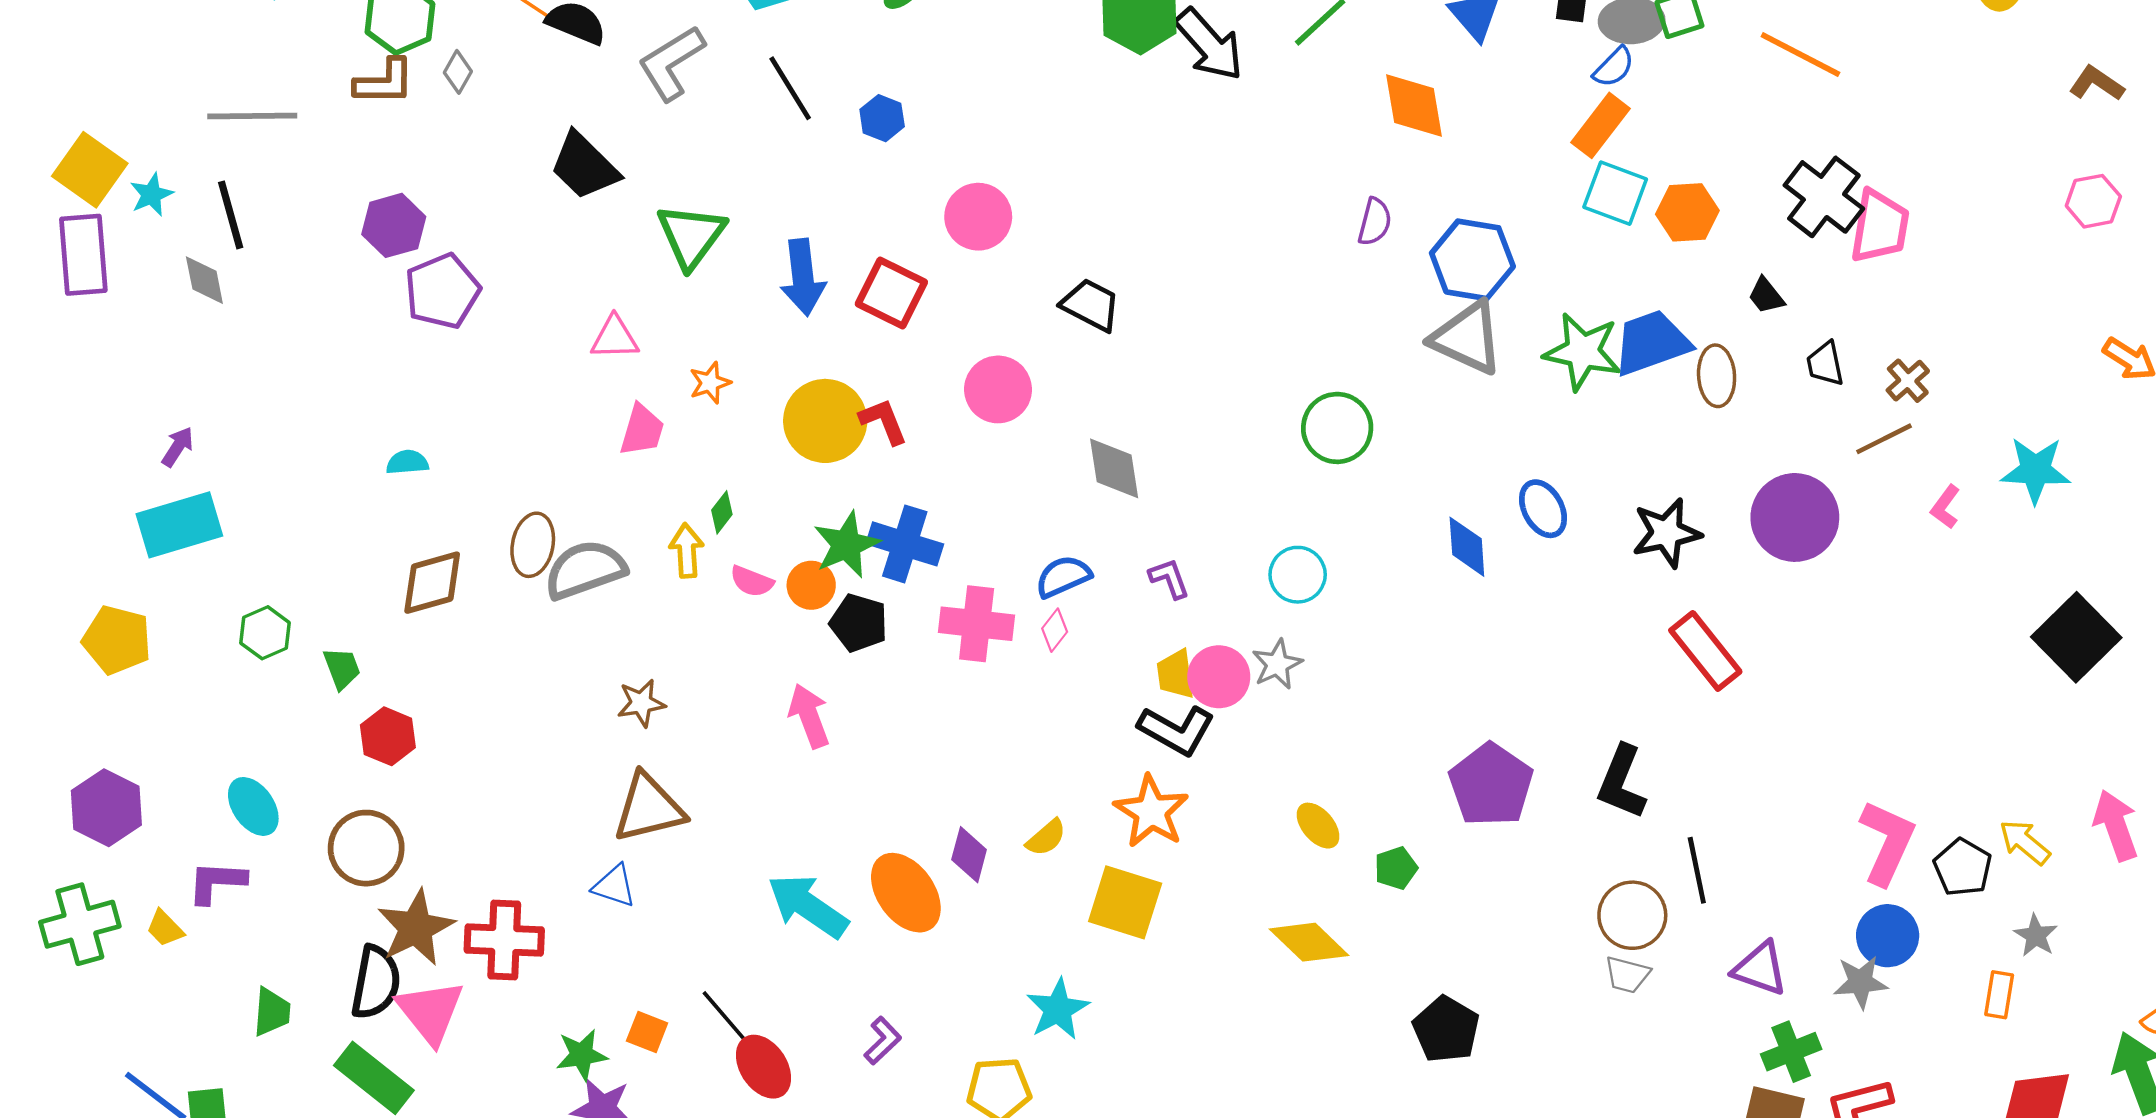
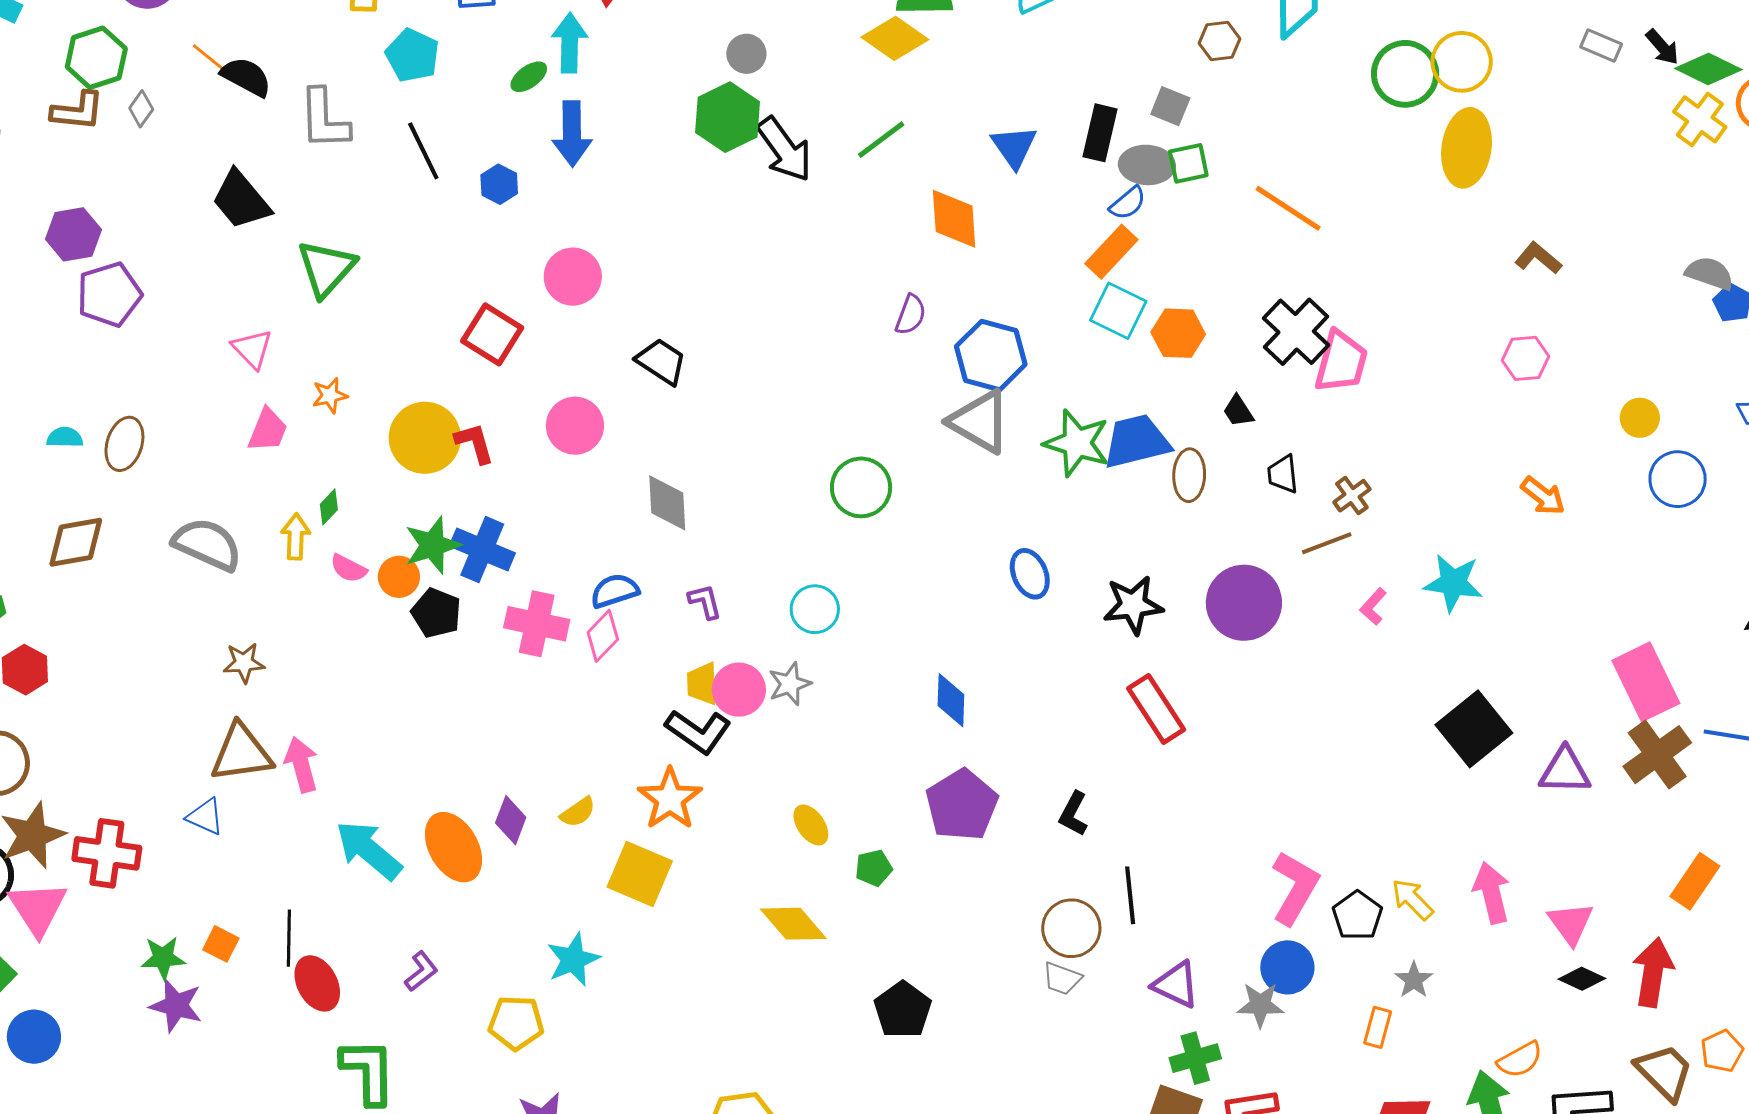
gray L-shape: (671, 63) -> (324, 119), turned -66
blue arrow: (803, 277) -> (572, 134), moved
pink triangle: (615, 338) -> (252, 349), turned 42
brown ellipse: (533, 545) -> (124, 444), moved
blue diamond: (1467, 547) -> (951, 700), moved
gray semicircle: (585, 570) -> (207, 544), turned 38
pink diamond: (1055, 630) -> (603, 636), size x1.4
pink arrow: (809, 716) -> (301, 765), moved
black L-shape: (1622, 782) -> (1074, 814), size x0.7
black line: (725, 1017) -> (289, 938), turned 36

